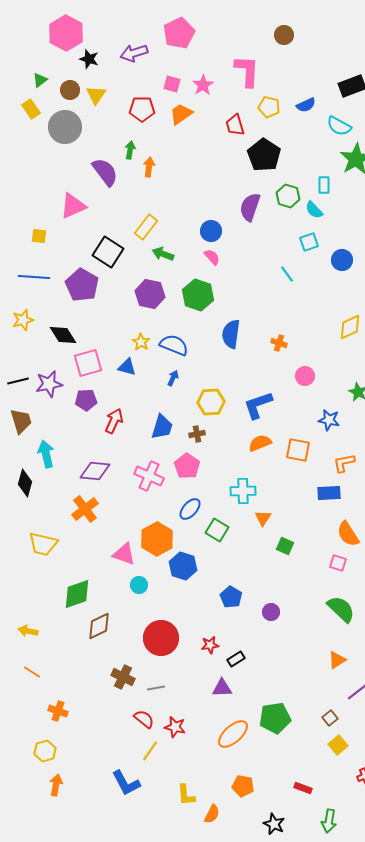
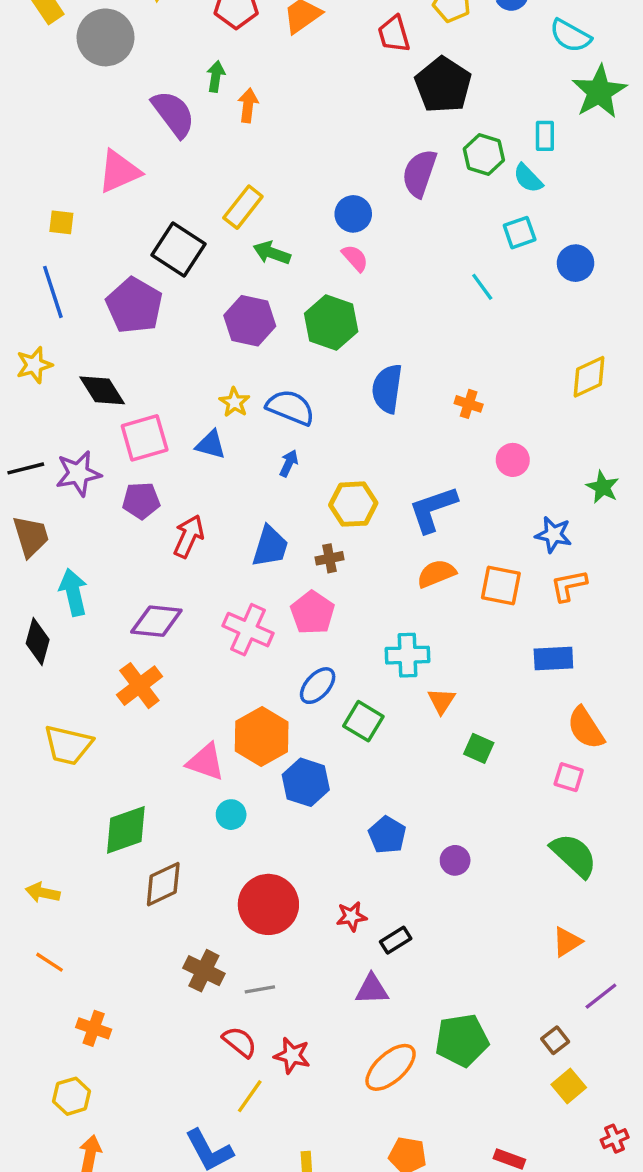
blue line: (34, 277) -> (53, 292), turned 68
orange L-shape: (344, 463) -> (569, 585), moved

